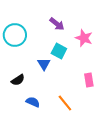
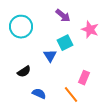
cyan square: (59, 51) -> (65, 43), turned 35
pink rectangle: (89, 80) -> (84, 78), moved, turned 32

